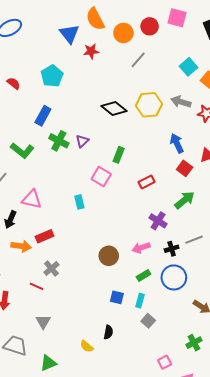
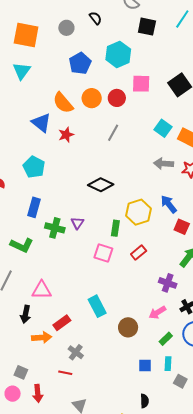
orange circle: (123, 33) -> (92, 98), moved
yellow hexagon: (149, 105) -> (138, 212), moved
red rectangle: (147, 182) -> (139, 252), moved
cyan rectangle: (79, 202) -> (97, 306), moved, size x1.5

